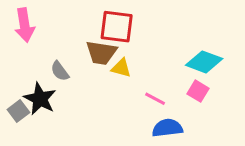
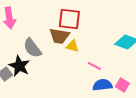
gray semicircle: (60, 71) -> (32, 48), size x1.5
pink square: (198, 91) -> (122, 85), moved

